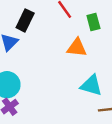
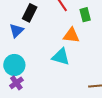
cyan triangle: (91, 85) -> (61, 57), moved

